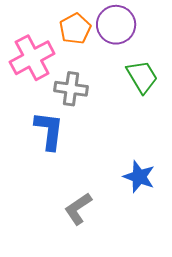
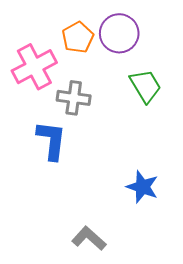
gray L-shape: (78, 209) -> (89, 238), moved, turned 76

